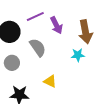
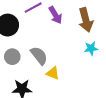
gray semicircle: (38, 47) -> (39, 56), moved
cyan star: (78, 55) -> (91, 48), moved

